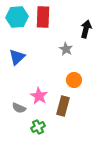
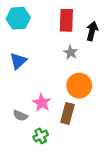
red rectangle: (43, 17) -> (66, 20), moved
orange circle: (74, 80) -> (79, 86), size x1.5

